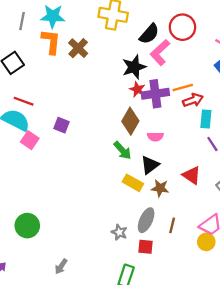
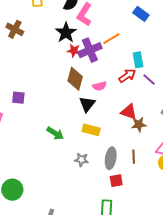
red arrow: (193, 100) -> (127, 76), moved
green arrow: (122, 150) -> (55, 133), moved
black triangle: (150, 165) -> (87, 104), moved
red triangle: (192, 175) -> (129, 112), moved
brown star: (160, 188) -> (139, 124), moved
gray star: (119, 232) -> (82, 160), moved

